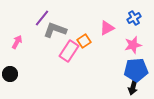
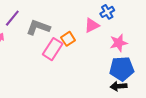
purple line: (42, 18) -> (12, 18), moved
blue cross: (134, 18) -> (107, 12), moved
black arrow: (133, 87) -> (119, 86), turned 70

